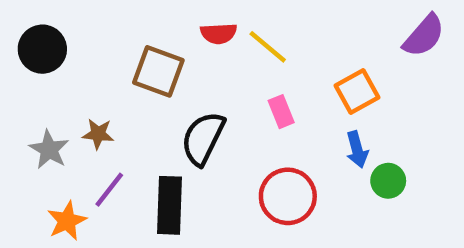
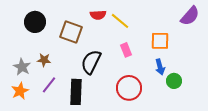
black circle: (42, 49) -> (35, 22), moved
orange square: (357, 91) -> (160, 41), turned 30
orange star: (67, 221) -> (20, 91), moved

